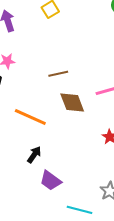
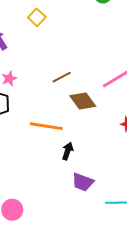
black arrow: (34, 155) -> (68, 151), moved

